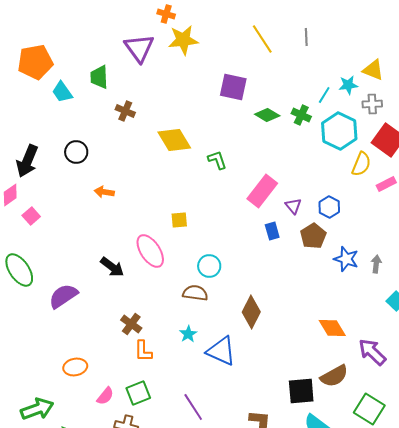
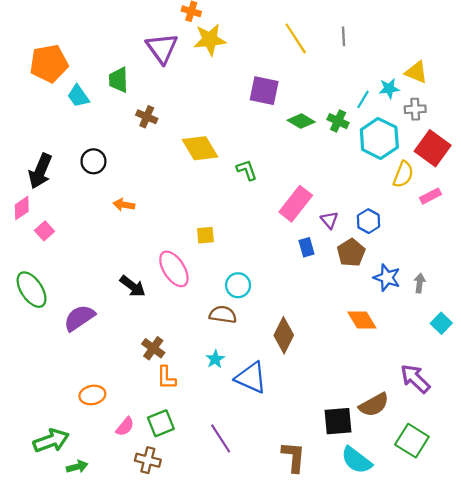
orange diamond: (332, 328) -> (362, 320), moved

